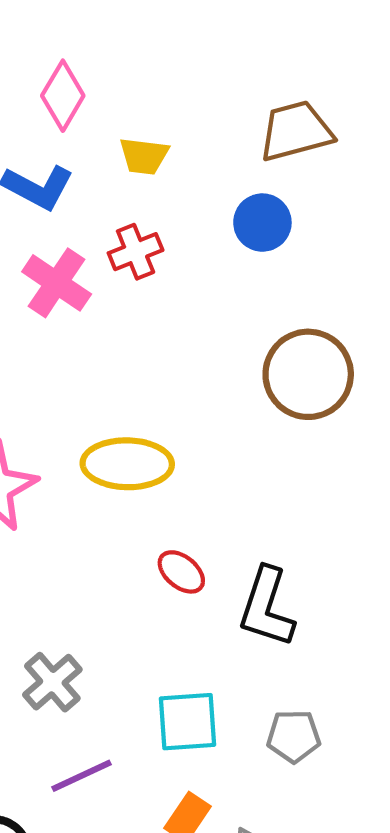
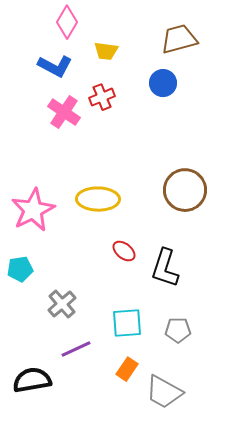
brown circle: (308, 374) -> (185, 190), moved

